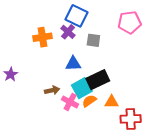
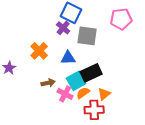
orange cross: (42, 37) -> (39, 51), moved, turned -36
gray square: (93, 40) -> (87, 36), size x1.5
orange triangle: (112, 102) -> (104, 94), turned -40
red cross: (131, 119) -> (94, 110), moved

